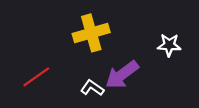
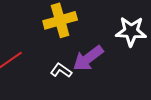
white star: (169, 45) -> (131, 31), size x1.4

